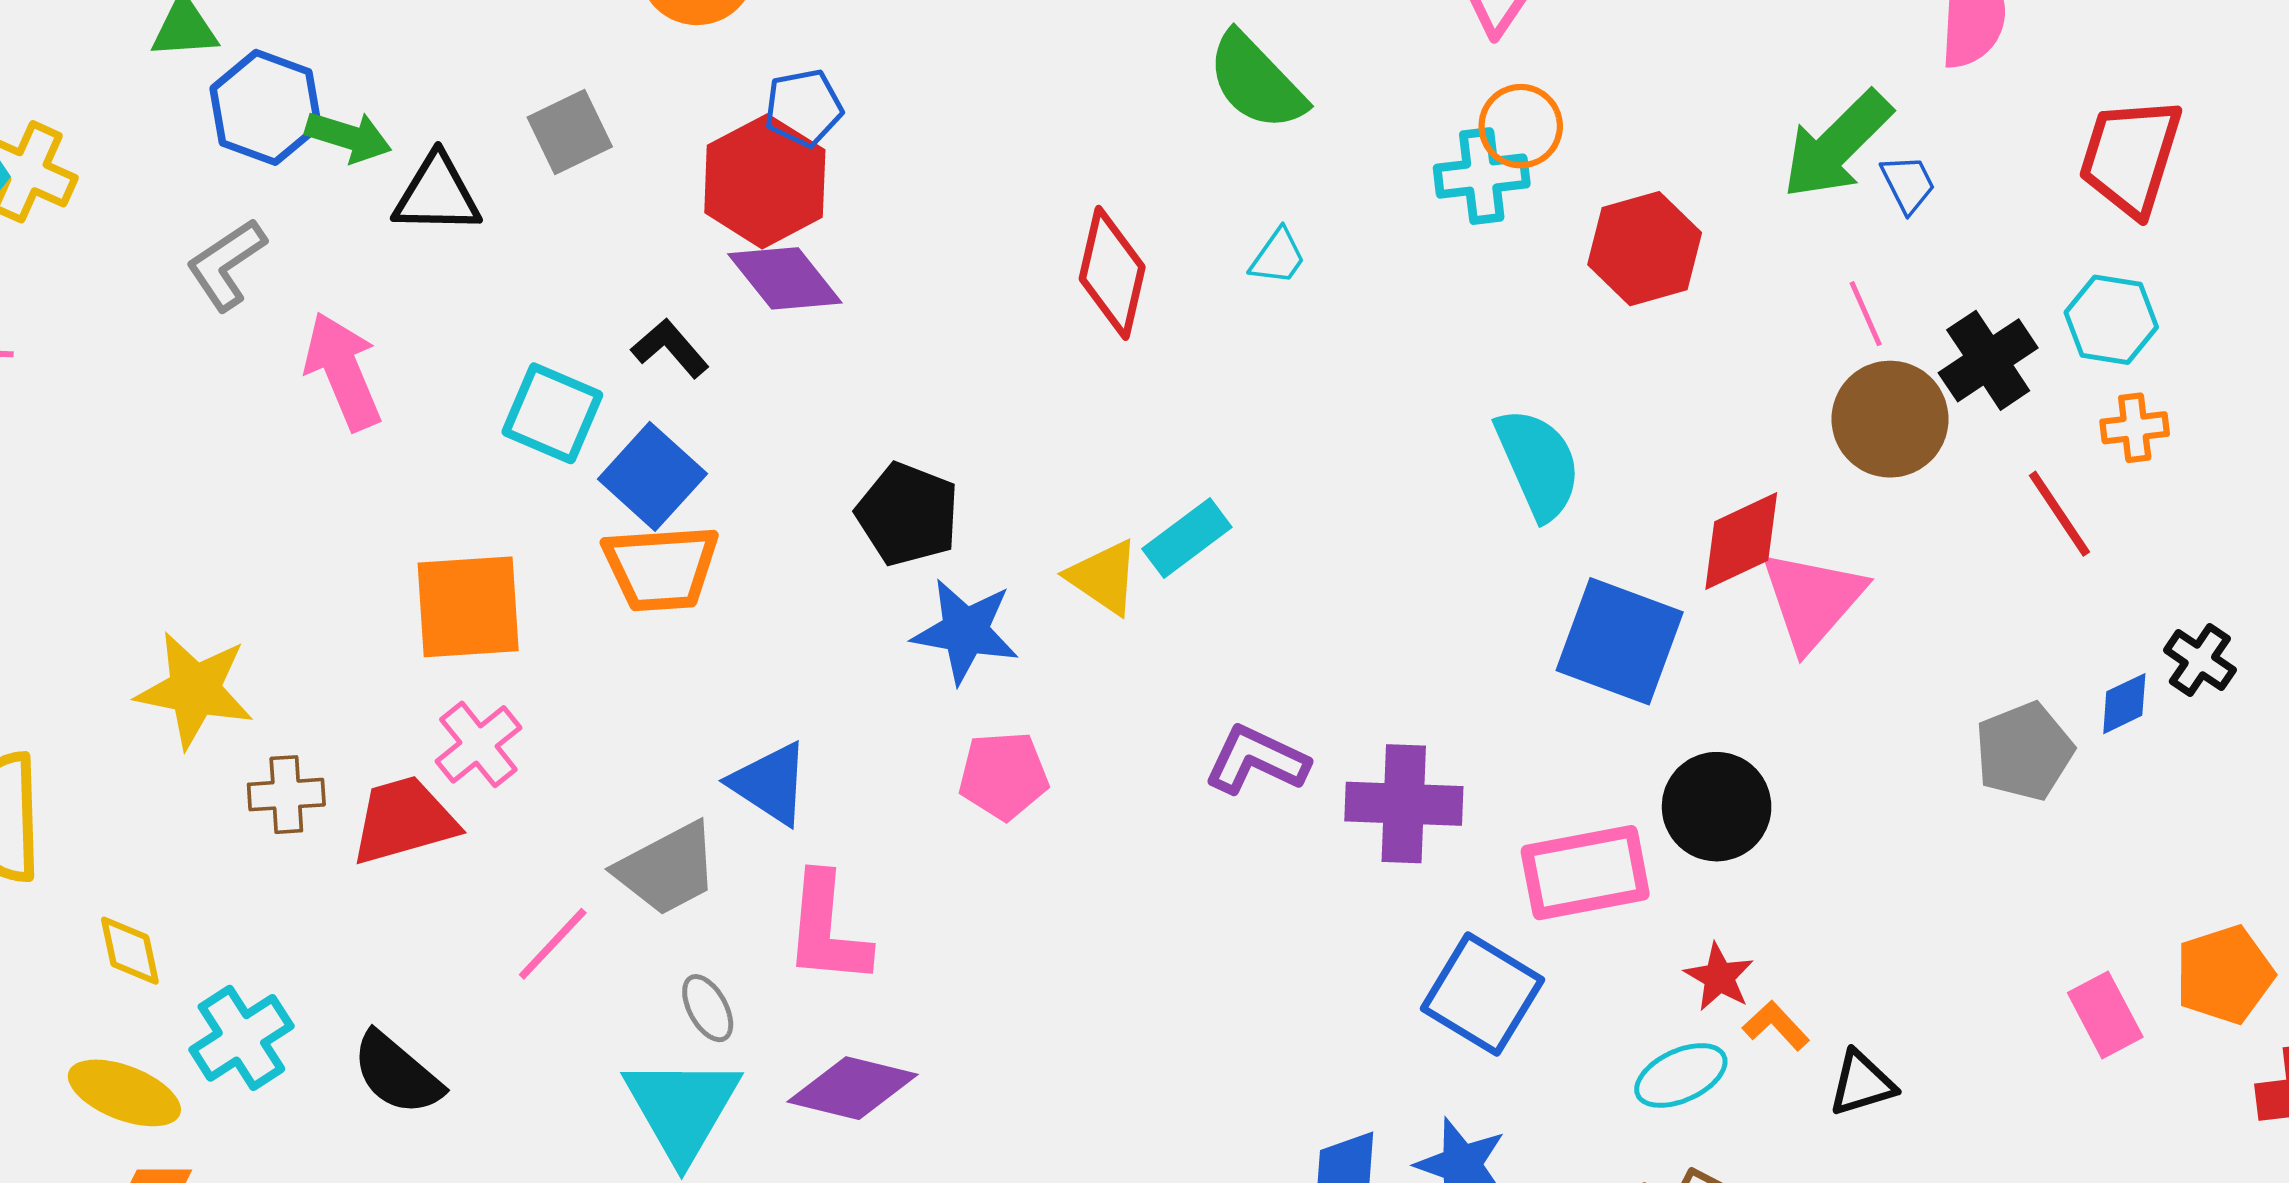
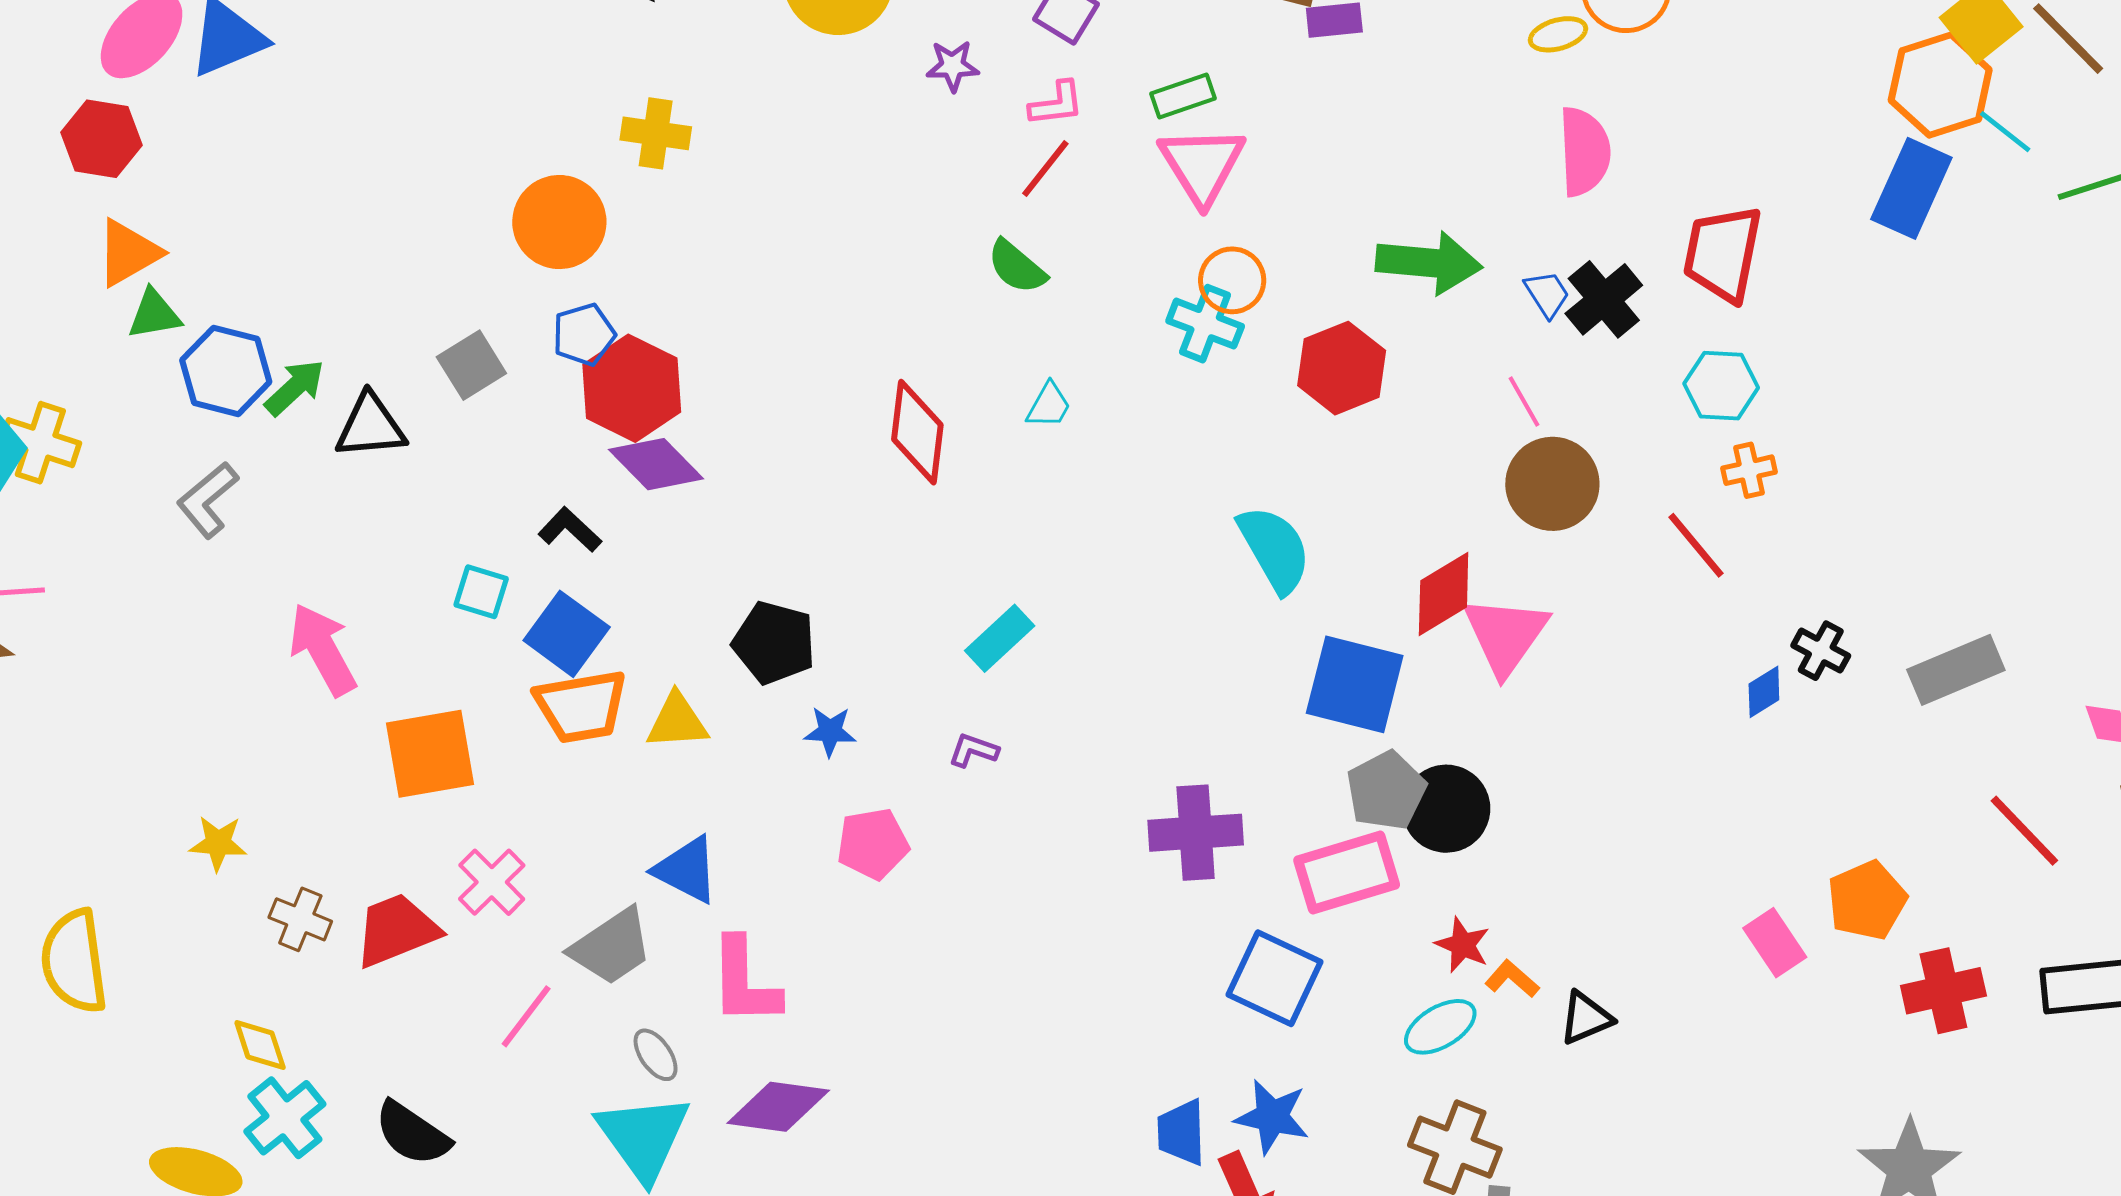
green semicircle: (1256, 81) -> (1017, 267), size x0.7
blue pentagon: (804, 108) -> (584, 334), moved
green arrow: (348, 137) -> (295, 387), turned -54
green arrow: (1837, 145) -> (1429, 263), moved, turned -124
cyan cross: (1482, 176) -> (1205, 324), turned 34
black cross: (1988, 360) -> (1604, 299), moved
pink arrow: (343, 371) -> (323, 650), moved
cyan square: (552, 413) -> (481, 592), size x0.7
yellow triangle: (1104, 577) -> (677, 721), moved, turned -32
blue star: (965, 631) -> (830, 731), size x0.6
yellow star: (195, 690) -> (218, 843), size x0.6
pink cross: (478, 744) -> (492, 882), moved
gray pentagon: (2024, 751) -> (1386, 791), moved
purple L-shape: (1256, 760) -> (973, 750), moved, size x0.6
brown cross: (286, 795) -> (300, 919), turned 32
yellow diamond: (130, 951) -> (260, 1045), moved

